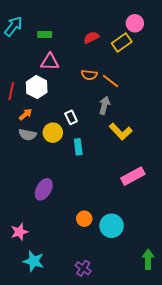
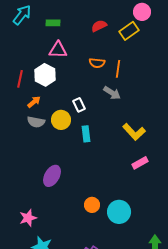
orange line: (111, 81) -> (118, 69), turned 60
gray arrow: (104, 105) -> (112, 93), turned 108
yellow L-shape: (121, 132) -> (134, 132), moved
pink rectangle: (133, 176) -> (140, 163), size x0.7

